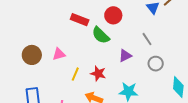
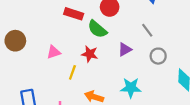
brown circle: (32, 55) -> (15, 41), moved
red star: (98, 73) -> (90, 54), moved

